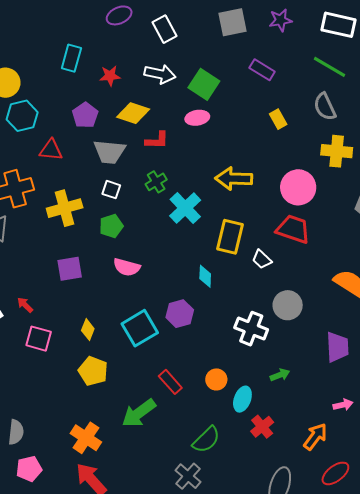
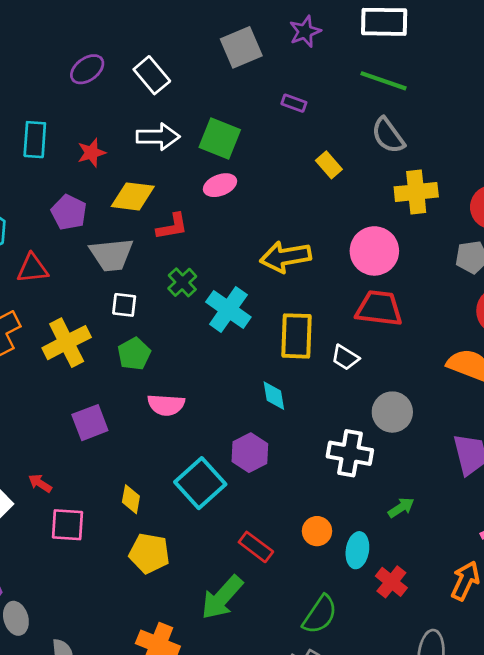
purple rectangle: (262, 70) -> (294, 103), size x0.7

